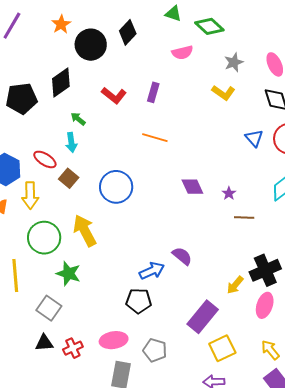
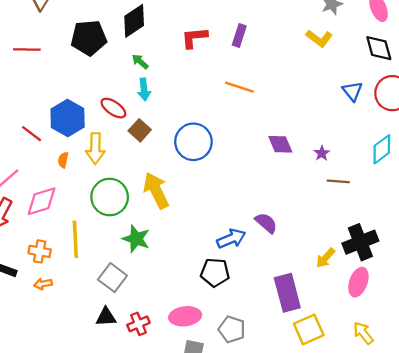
red L-shape: (114, 95) -> (194, 38), turned 135
green arrow: (78, 119) -> (140, 62), moved
purple rectangle: (203, 317) -> (287, 293), turned -56

